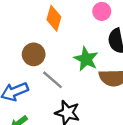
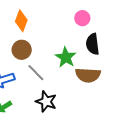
orange diamond: (54, 18) -> (21, 21), moved

